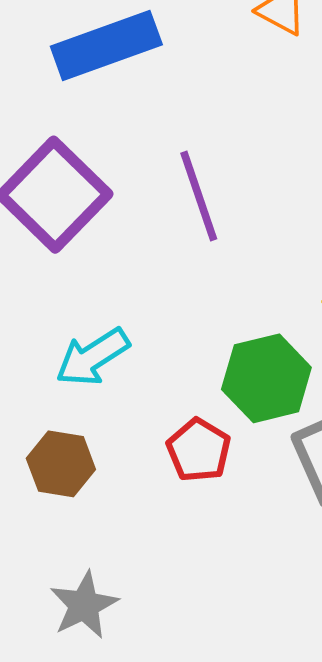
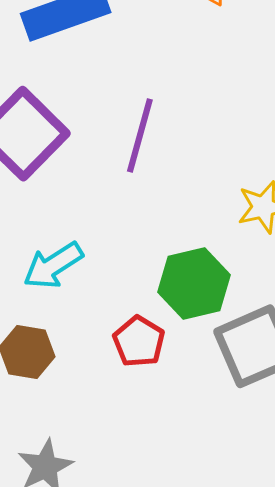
purple line: (199, 196) -> (140, 135), turned 34

